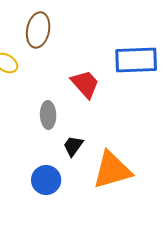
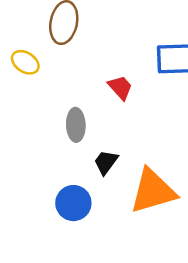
red trapezoid: (85, 84) -> (120, 88), size x0.7

